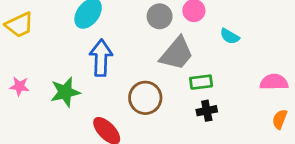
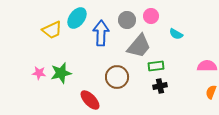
yellow trapezoid: (19, 25) -> (52, 30), moved
blue arrow: (101, 58) -> (101, 33), moved
pink star: (19, 86) -> (39, 73), moved

